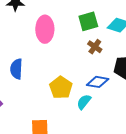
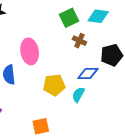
pink ellipse: (45, 29) -> (30, 51), moved
yellow pentagon: (61, 88) -> (54, 85), turned -30

